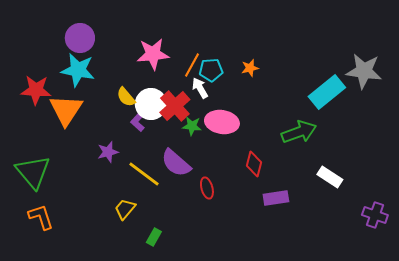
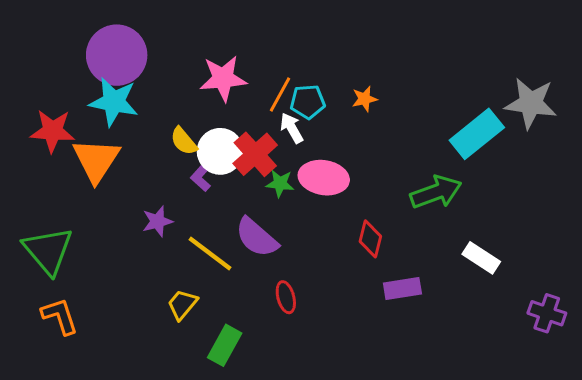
purple circle: (80, 38) -> (117, 55), size x1.4
red ellipse: (207, 188) -> (286, 297), moved
green rectangle: (154, 237) -> (225, 345), size x1.5

